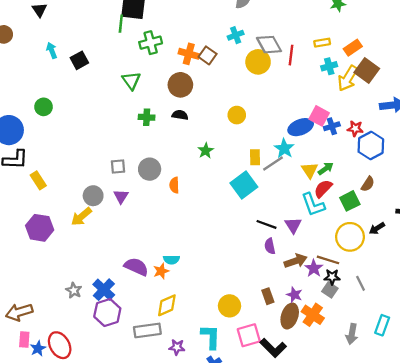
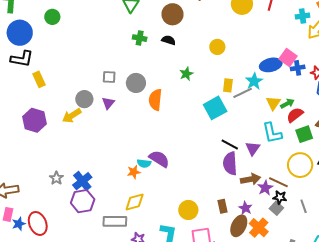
orange semicircle: (174, 185) -> (155, 100), size x1.5
red semicircle: (323, 189) -> (295, 115), moved
purple semicircle: (270, 246) -> (230, 163), size x1.6
purple semicircle: (136, 267) -> (159, 159), moved

